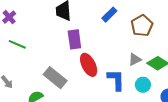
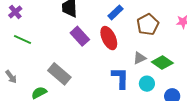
purple rectangle: (74, 39) -> (80, 36), turned -36
red ellipse: (89, 65) -> (109, 38), moved

